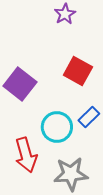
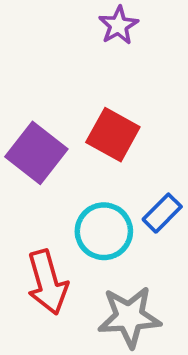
red square: (78, 71) -> (113, 135), moved

